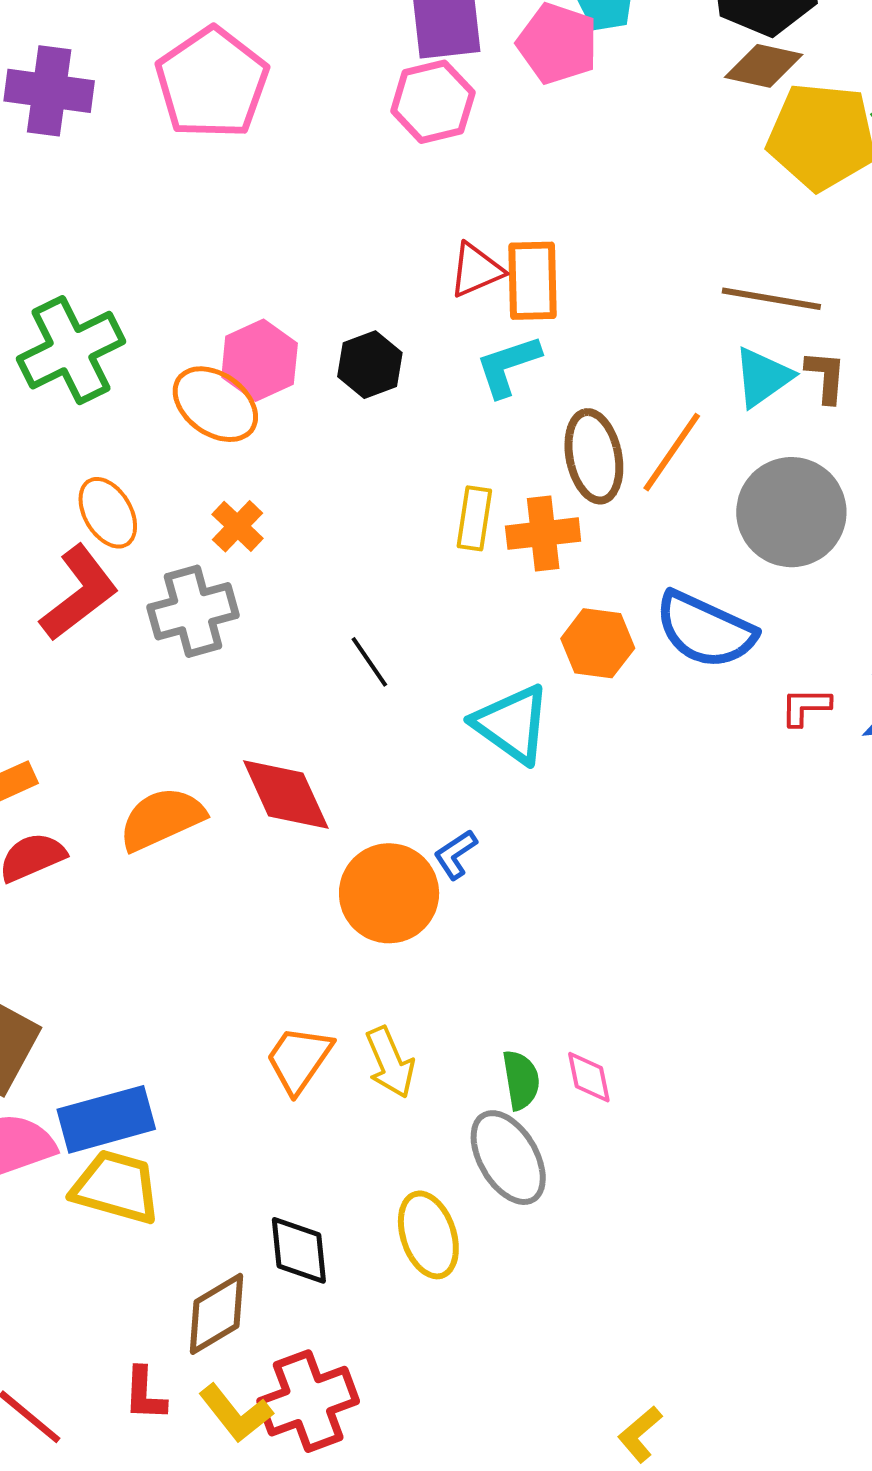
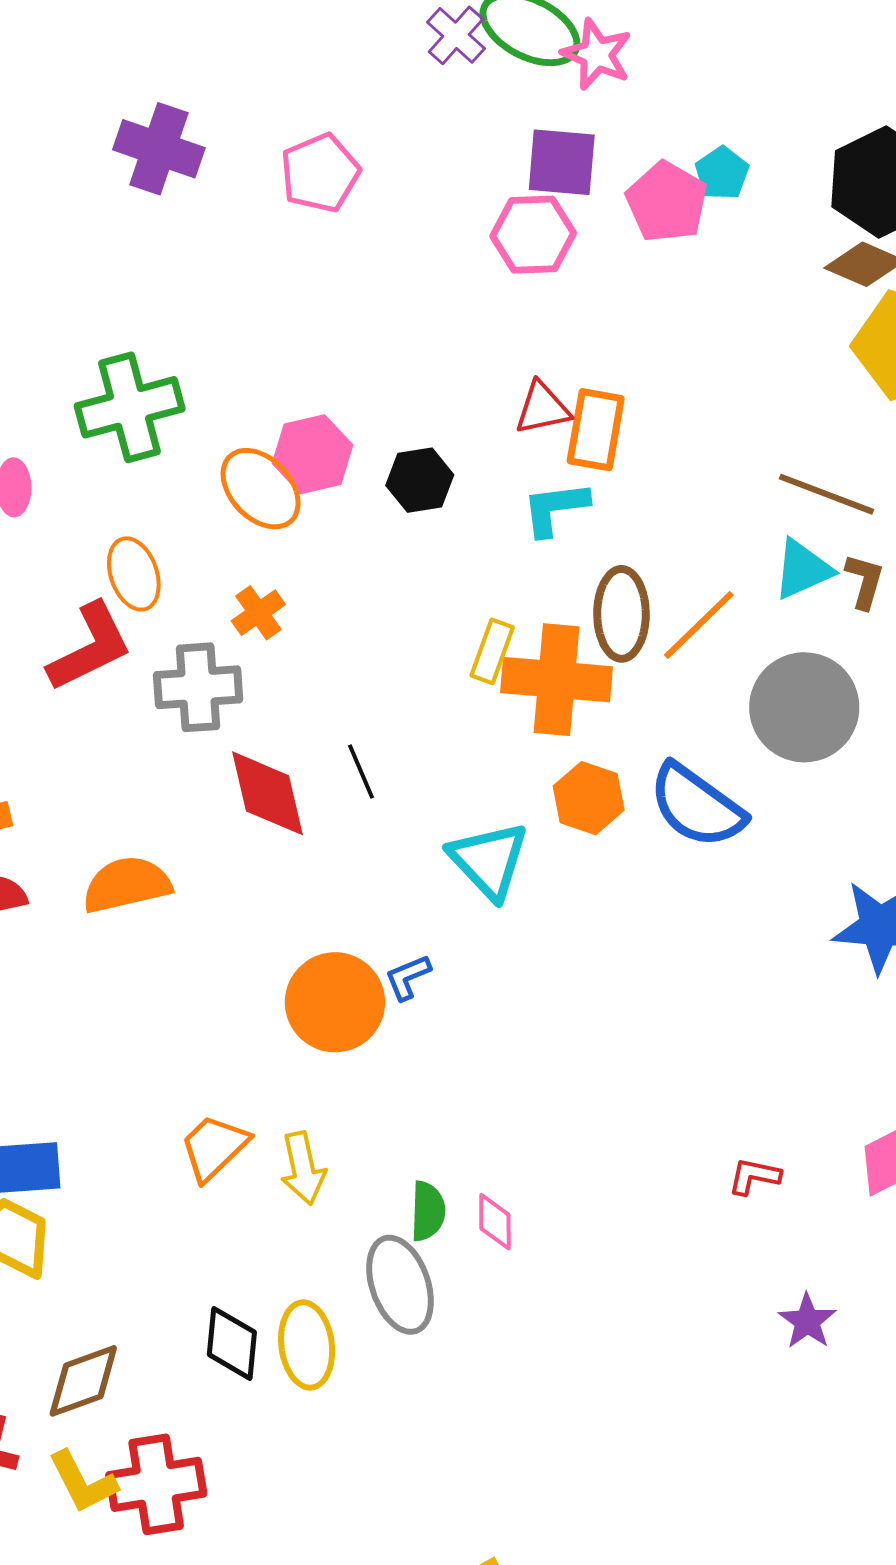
pink pentagon: (212, 83) -> (320, 173), size x0.7
orange cross: (543, 534) -> (557, 680), size x1.5
red L-shape: (806, 707) -> (754, 1176), moved
red diamond: (286, 795) -> (267, 793), moved
black diamond: (299, 1250) -> (232, 1343), moved

